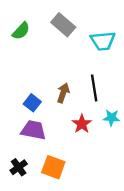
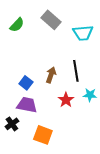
black cross: (19, 167) -> (12, 124), moved

